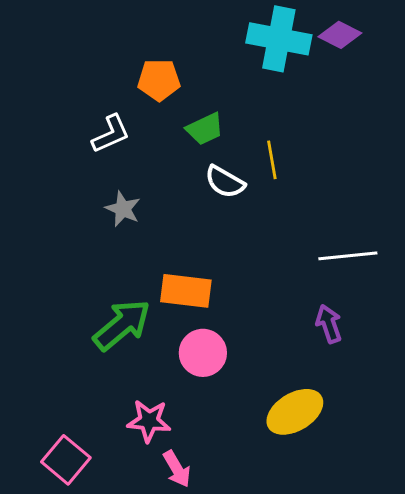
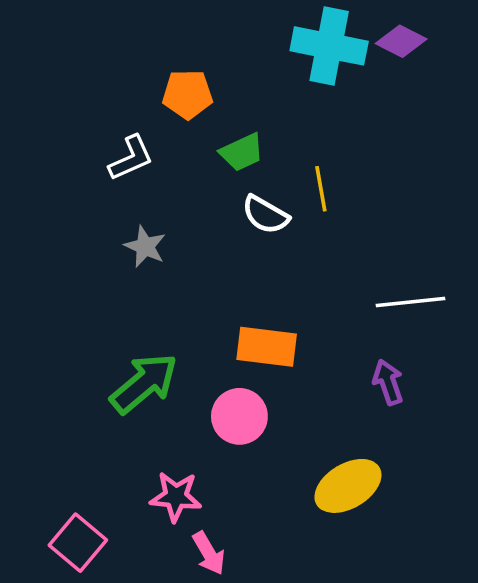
orange rectangle: (186, 291) -> (267, 347), moved

